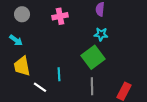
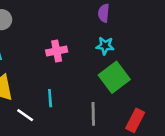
pink cross: (60, 16) -> (57, 51), moved
green square: (93, 57) -> (114, 77), moved

